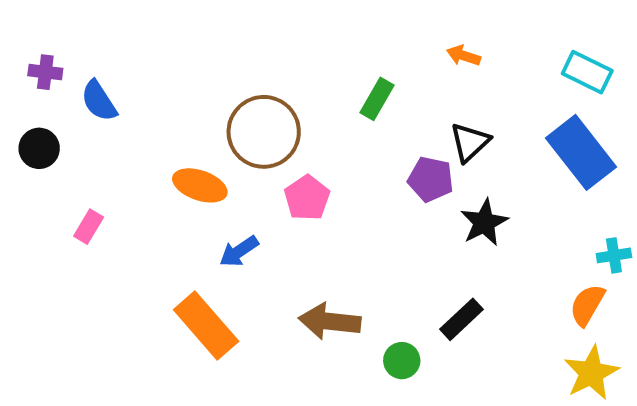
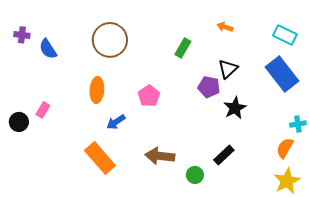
brown circle: (264, 132) -> (110, 40), moved
black circle: (39, 148) -> (19, 122), moved
orange ellipse: (200, 185) -> (97, 90), turned 75

